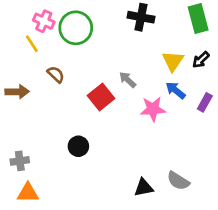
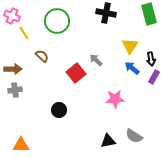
pink cross: (44, 21) -> (12, 16), moved
black arrow: (201, 60) -> (151, 59), moved, turned -56
pink star: (153, 109) -> (115, 99), moved
gray cross: (20, 161) -> (15, 90), moved

